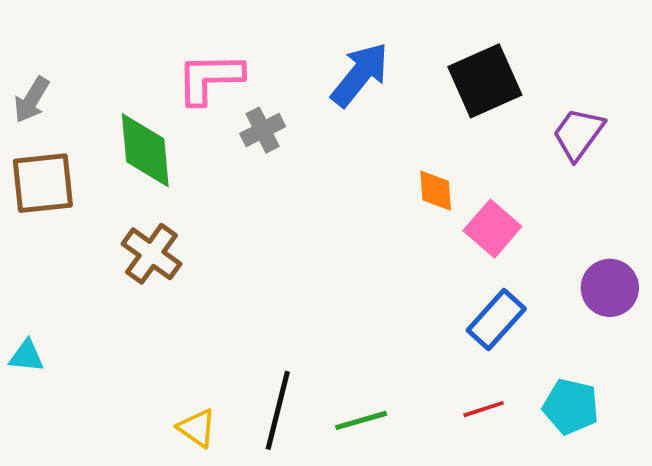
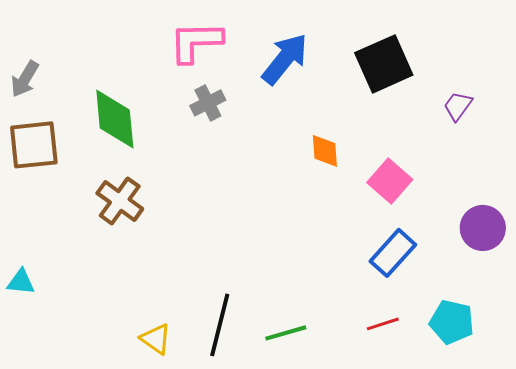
pink L-shape: (210, 78) -> (196, 42), moved
purple trapezoid: (578, 134) -> (458, 106), size x0.7
orange diamond: (436, 191) -> (325, 151), moved

